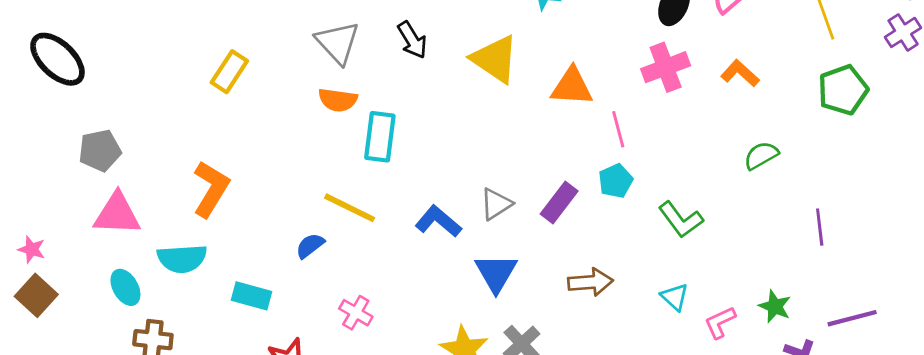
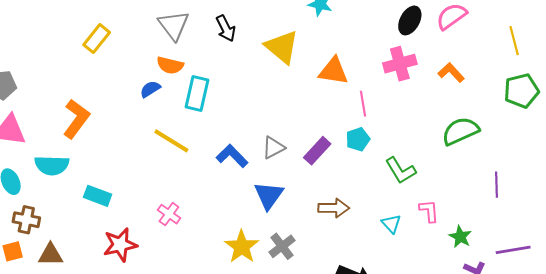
green semicircle: (761, 155) -> (460, 131), size x1.5
blue semicircle: (310, 246) -> (150, 89), moved
pink L-shape: (720, 322) -> (429, 211), moved, turned 105

